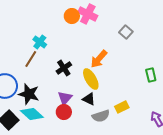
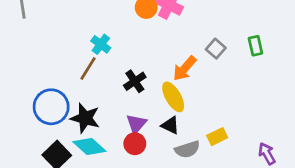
gray square: (126, 32) -> (216, 49), moved
green rectangle: (151, 75) -> (255, 46), moved

